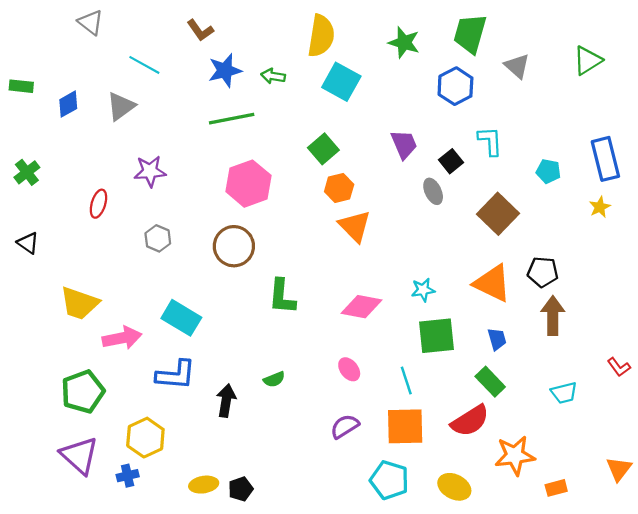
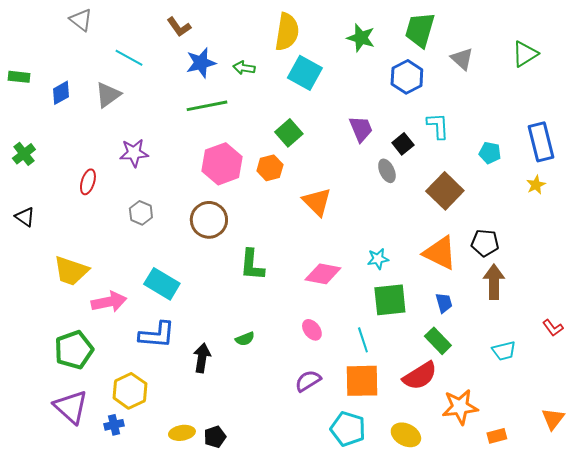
orange hexagon: (339, 188) -> (270, 168), moved

